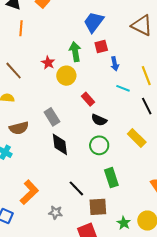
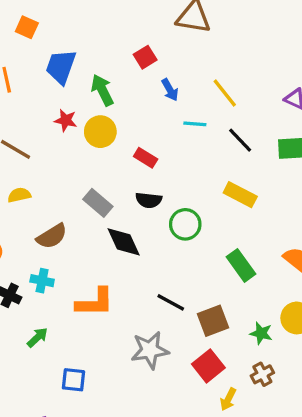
blue trapezoid: (94, 22) -> (61, 67), moved
red square: (101, 47) -> (145, 57), moved
black semicircle: (99, 120) -> (149, 200), moved
green rectangle: (111, 178) -> (241, 265), moved
orange L-shape: (29, 192) -> (95, 302), moved, turned 60
gray star: (56, 213) -> (150, 350), size x1.6

